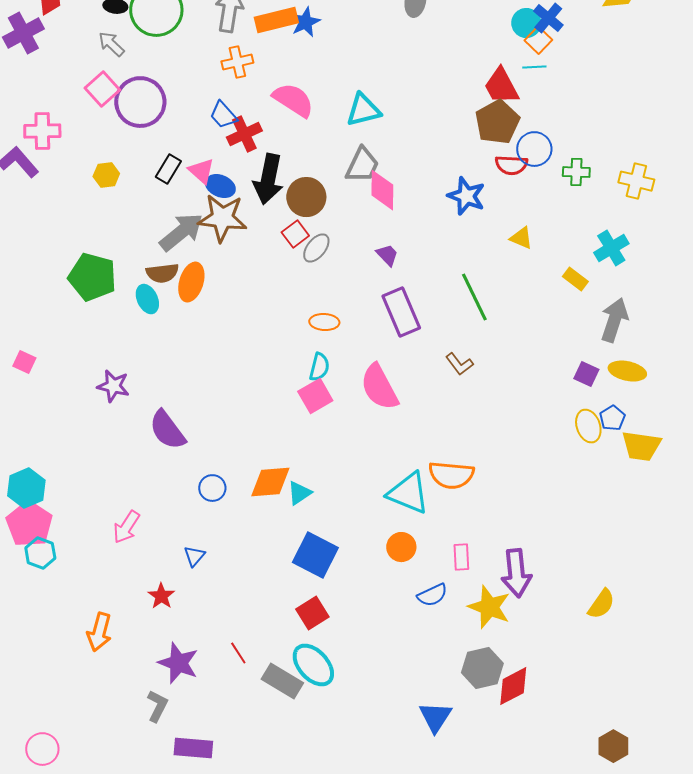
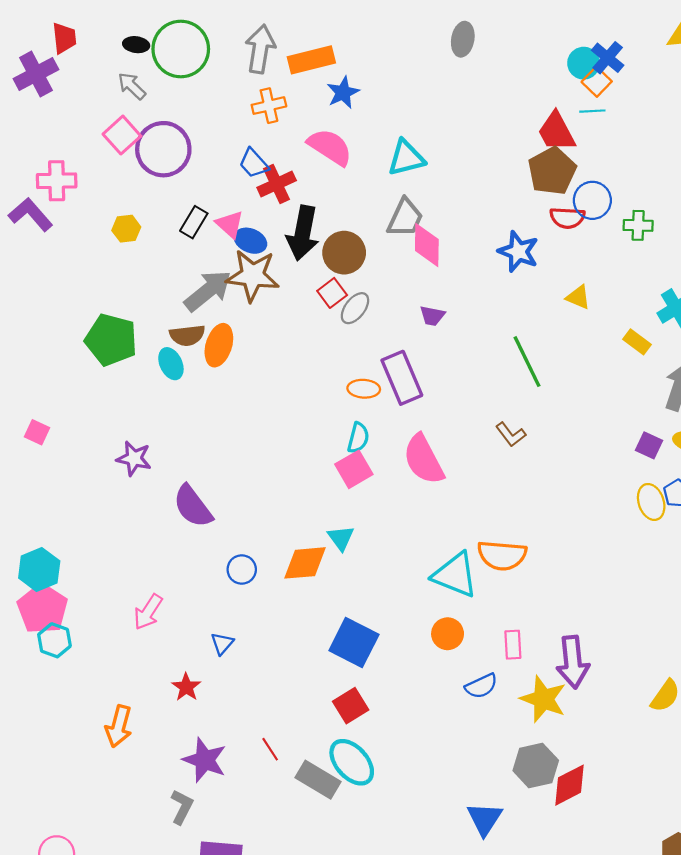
blue star: (305, 22) -> (343, 93), moved
purple trapezoid: (387, 255) -> (432, 316), turned 145
purple rectangle: (401, 312) -> (402, 378), moved
cyan triangle: (299, 493) -> (341, 538), moved, turned -32

